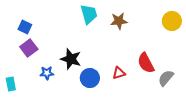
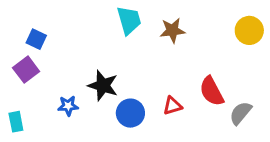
purple square: (29, 48) -> (26, 70), moved

